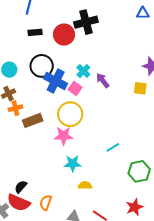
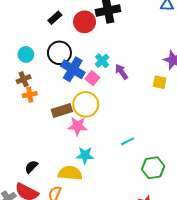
black rectangle: (35, 32) -> (55, 18), turned -40
brown rectangle: (33, 120) -> (62, 110), moved
yellow semicircle: (85, 185) -> (70, 173), moved, size x1.6
black semicircle: (21, 187) -> (31, 167), moved

